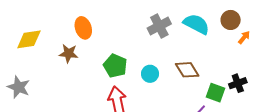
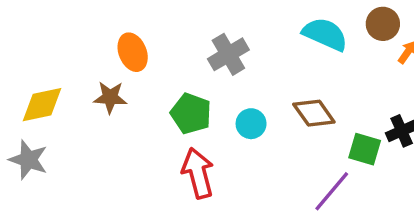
gray cross: (159, 26) -> (228, 54), moved
yellow diamond: (29, 39) -> (42, 105), moved

